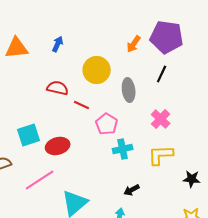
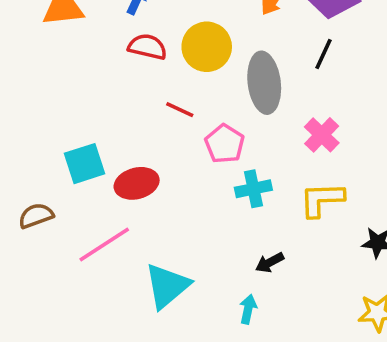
red semicircle: (58, 88) -> (147, 47), moved
gray ellipse: (129, 90) -> (264, 83), size x1.4

